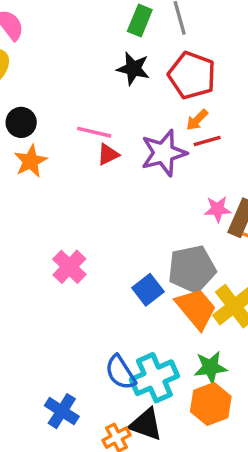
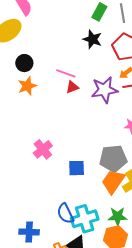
blue square: (148, 290) -> (77, 168), moved, turned 30
orange trapezoid: (196, 308) -> (113, 182), turned -112
blue cross: (62, 411) -> (29, 232), turned -36

